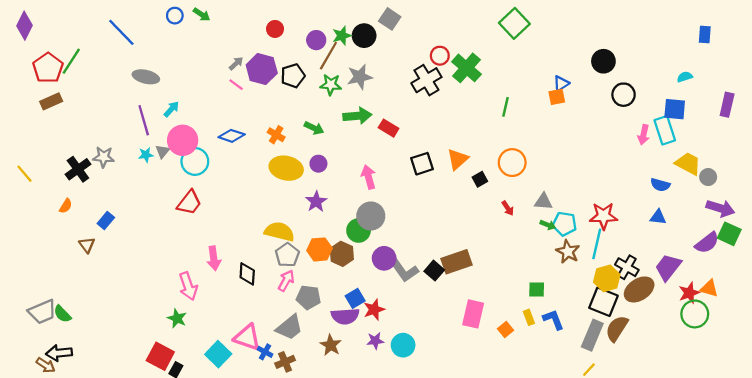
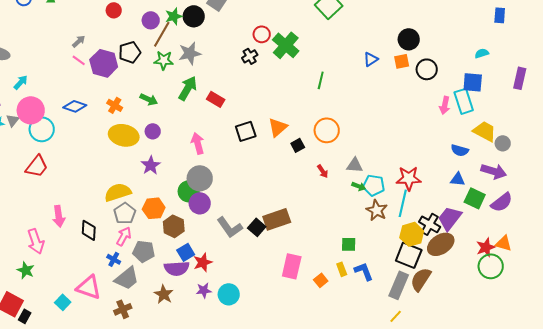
purple hexagon: (262, 69) -> (104, 63), moved
black cross: (426, 80) -> (250, 56), size x0.6
orange square: (557, 97) -> (402, 61), moved
green arrow: (357, 116) -> (188, 88), turned -55
purple arrow: (720, 208) -> (494, 171), moved
yellow semicircle: (279, 232) -> (118, 192), turned -32
green square: (729, 234) -> (475, 198), moved
brown hexagon: (342, 254) -> (174, 226), moved
purple circle: (384, 258) -> (200, 203), moved
purple trapezoid: (668, 267) -> (450, 218), moved
blue cross: (265, 352) -> (114, 259), moved
cyan square: (218, 354) -> (63, 302), size x0.7

